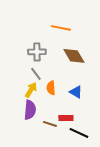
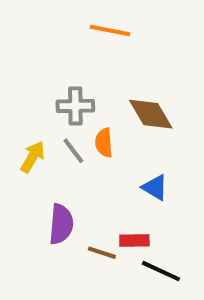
orange line: (61, 28) -> (110, 31), moved
orange semicircle: (51, 88) -> (104, 143), moved
yellow arrow: (31, 90) -> (33, 157), moved

